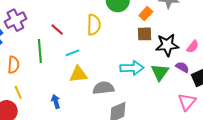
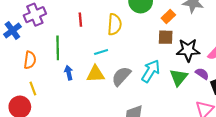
red line: (57, 30) -> (80, 20), moved, turned 40
cyan line: (72, 53) -> (101, 52), moved
cyan arrow: (132, 68) -> (151, 71), turned -60
gray semicircle: (103, 88) -> (121, 76), moved, turned -45
blue arrow: (56, 101) -> (69, 73), moved

